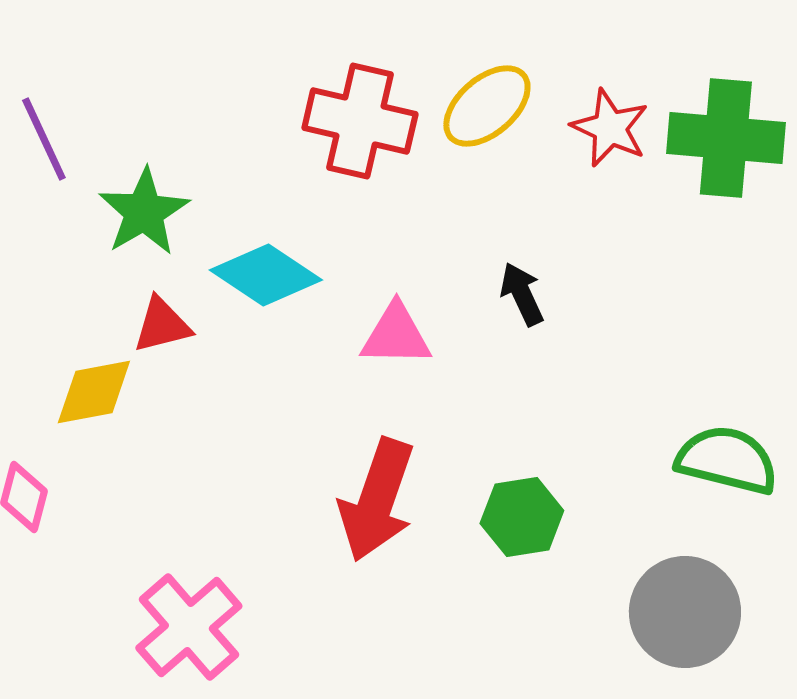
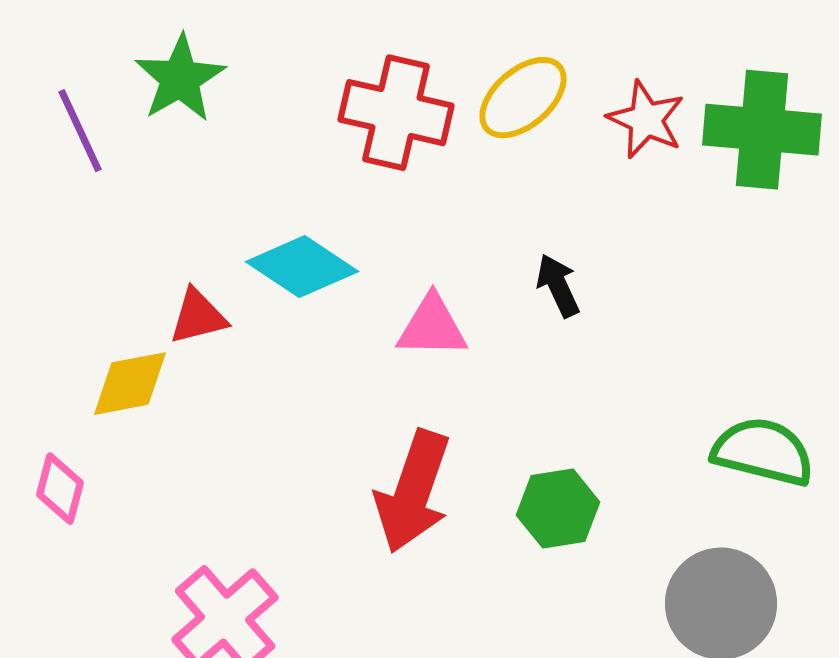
green star: (144, 212) -> (180, 79), moved

